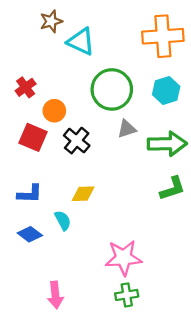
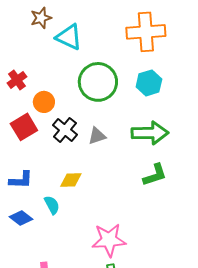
gray triangle: (127, 129) -> (97, 136), moved
red square: (33, 137) -> (24, 127), turned 36

